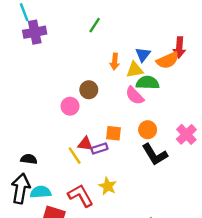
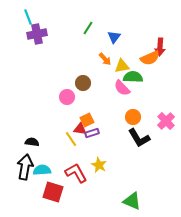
blue triangle: (143, 54) -> (114, 37), moved
orange arrow: (115, 62) -> (105, 59), turned -48
orange square: (113, 133) -> (87, 120), moved, turned -32

